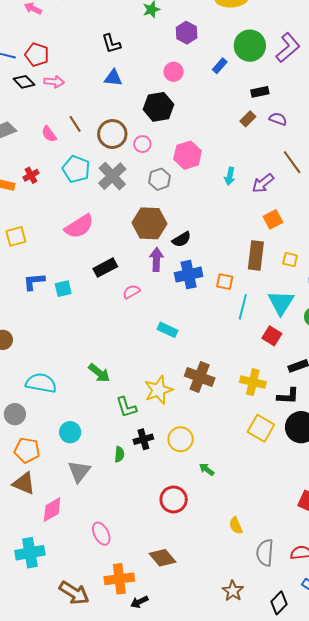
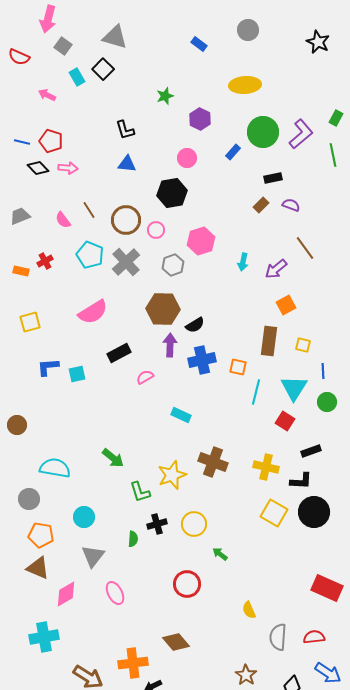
pink ellipse: (101, 534) -> (115, 593), moved

